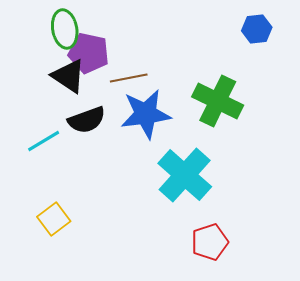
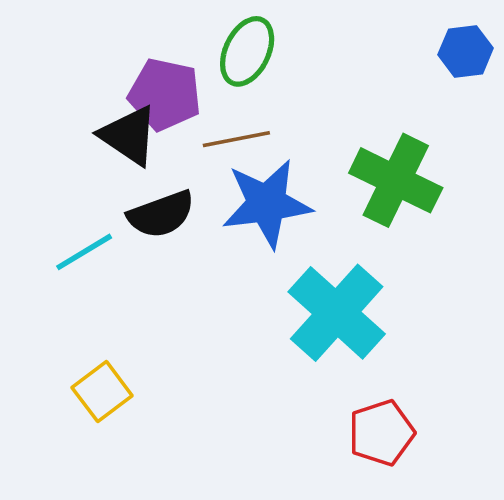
green ellipse: (65, 29) -> (247, 51), moved, turned 36

